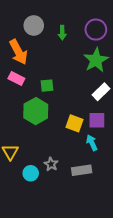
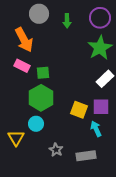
green square: (47, 86) -> (43, 73), moved
cyan circle: (31, 173) -> (36, 124), moved

